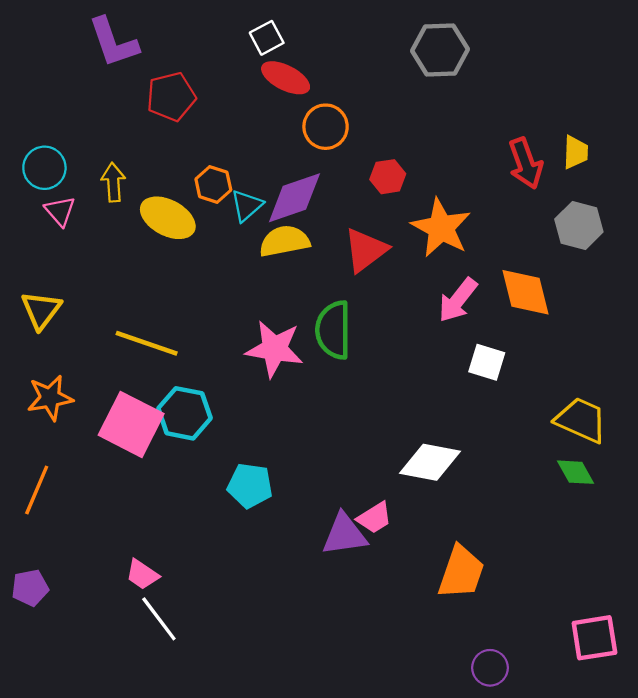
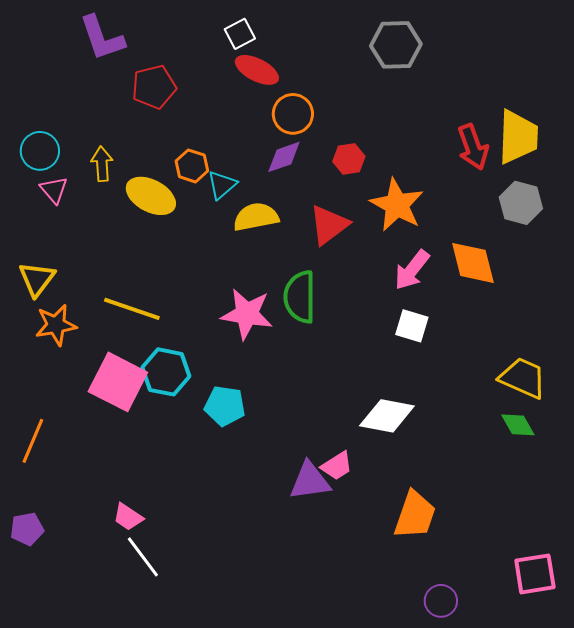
yellow trapezoid: (576, 152) -> (518, 137), size x1.8
purple diamond: (294, 198) -> (284, 157), moved, size x0.7
white square: (487, 362) -> (412, 326), moved
orange star: (50, 398) -> (56, 325), moved
cyan pentagon: (250, 486) -> (225, 406), moved

